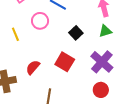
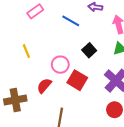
pink circle: (40, 21) -> (60, 65), moved

